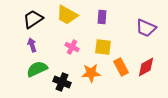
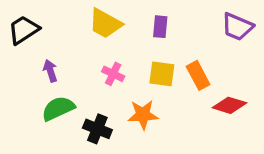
black trapezoid: (33, 19) -> (24, 30), moved
purple trapezoid: (146, 28) -> (237, 27), moved
orange rectangle: (121, 67) -> (198, 75), moved
red diamond: (146, 67) -> (229, 105), turned 45

